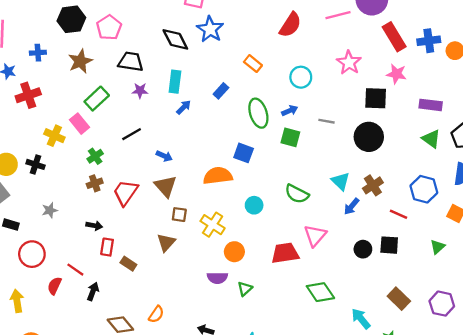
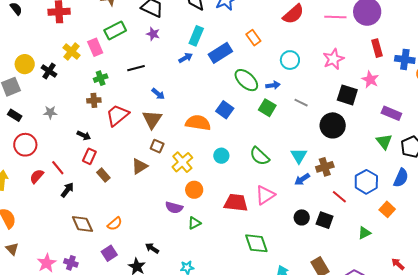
red rectangle: (394, 37) -> (377, 48), size x0.7
cyan rectangle: (175, 82) -> (196, 36), moved
blue rectangle: (221, 91) -> (220, 53), size x1.6
green ellipse: (258, 113) -> (246, 80), turned -45

